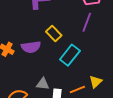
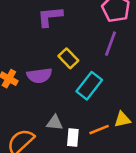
yellow triangle: (96, 82) -> (122, 119), turned 32

